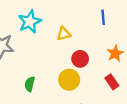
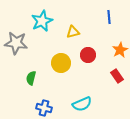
yellow circle: (69, 80) -> (61, 63), moved
green semicircle: (30, 84) -> (31, 78), moved

